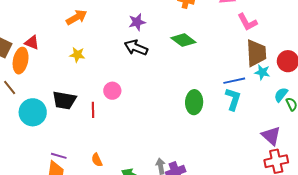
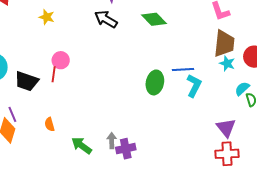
blue line: (234, 81) -> (183, 69), moved
pink circle: (112, 91) -> (61, 60), moved
black trapezoid: (64, 100) -> (27, 81), moved
purple line: (59, 156) -> (12, 114), turned 42

